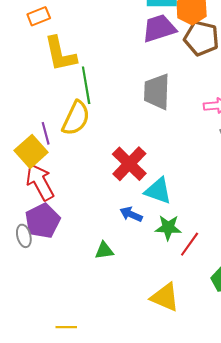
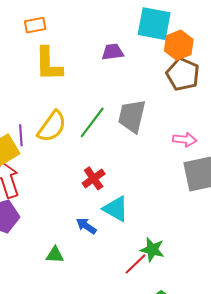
purple trapezoid: (159, 28) -> (113, 52), moved, size x0.7
green line: (86, 85) -> (92, 122), moved, turned 36
red cross: (129, 164) -> (94, 178), size x0.7
green star: (168, 228) -> (152, 250), moved

